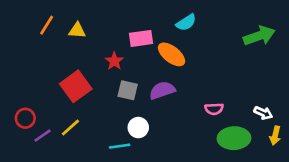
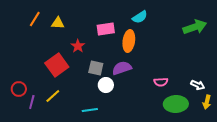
orange ellipse: (172, 54) -> (129, 41), turned 60
red star: (114, 61) -> (78, 46), moved
white circle: (138, 128) -> (106, 85), moved
purple line: (43, 136) -> (32, 102), turned -40

